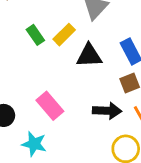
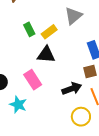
black triangle: (89, 56) -> (46, 55), moved
black arrow: (107, 111) -> (72, 89), turned -30

